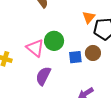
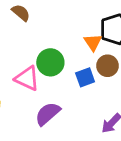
orange triangle: (89, 17) -> (93, 42), moved
purple semicircle: (43, 76) -> (48, 114), turned 36

